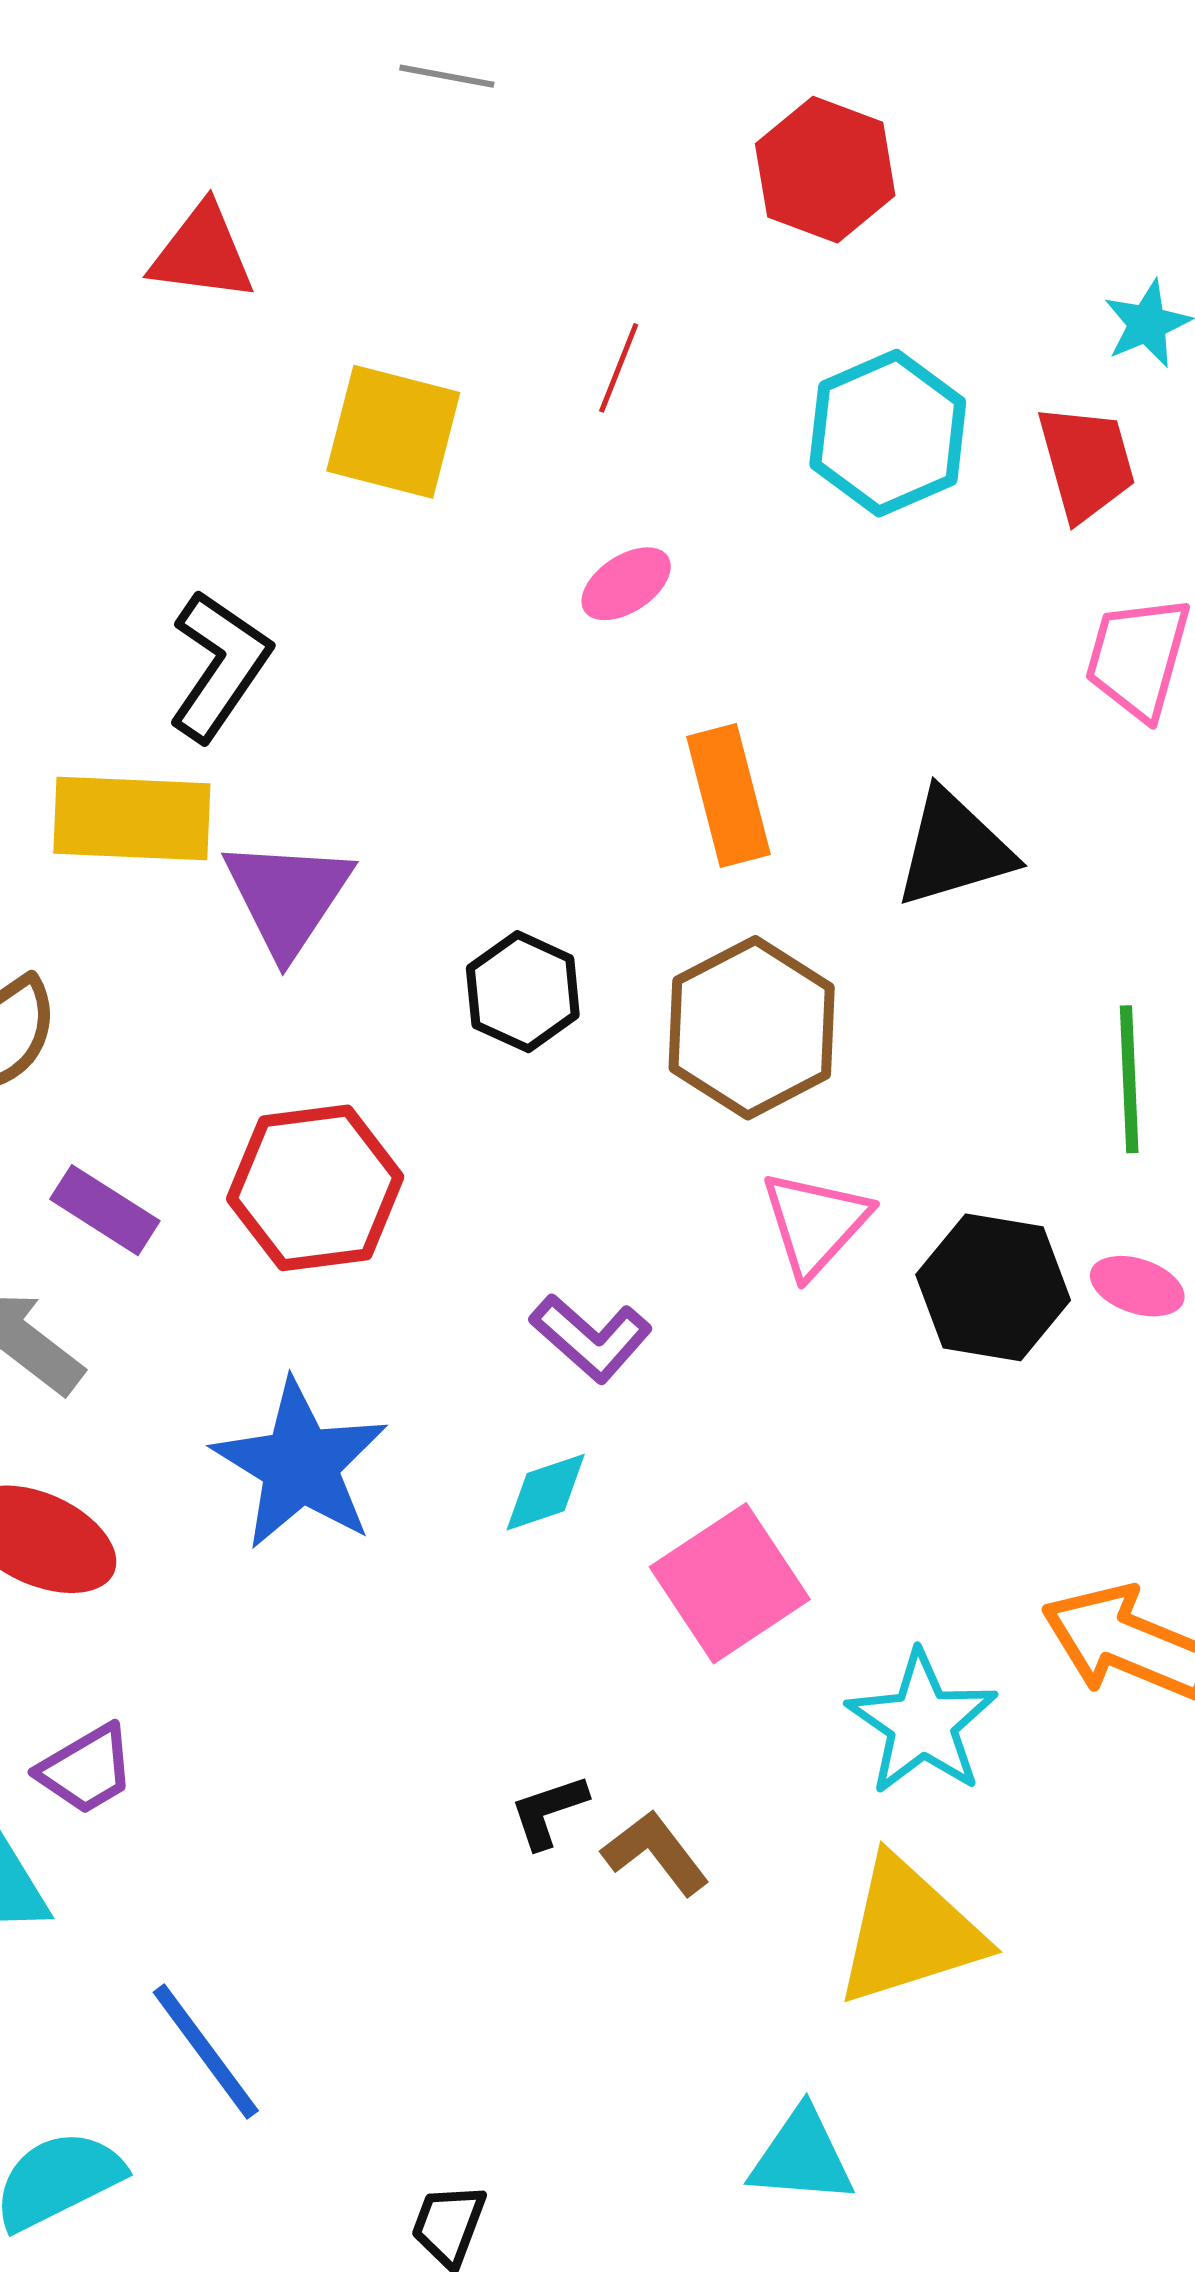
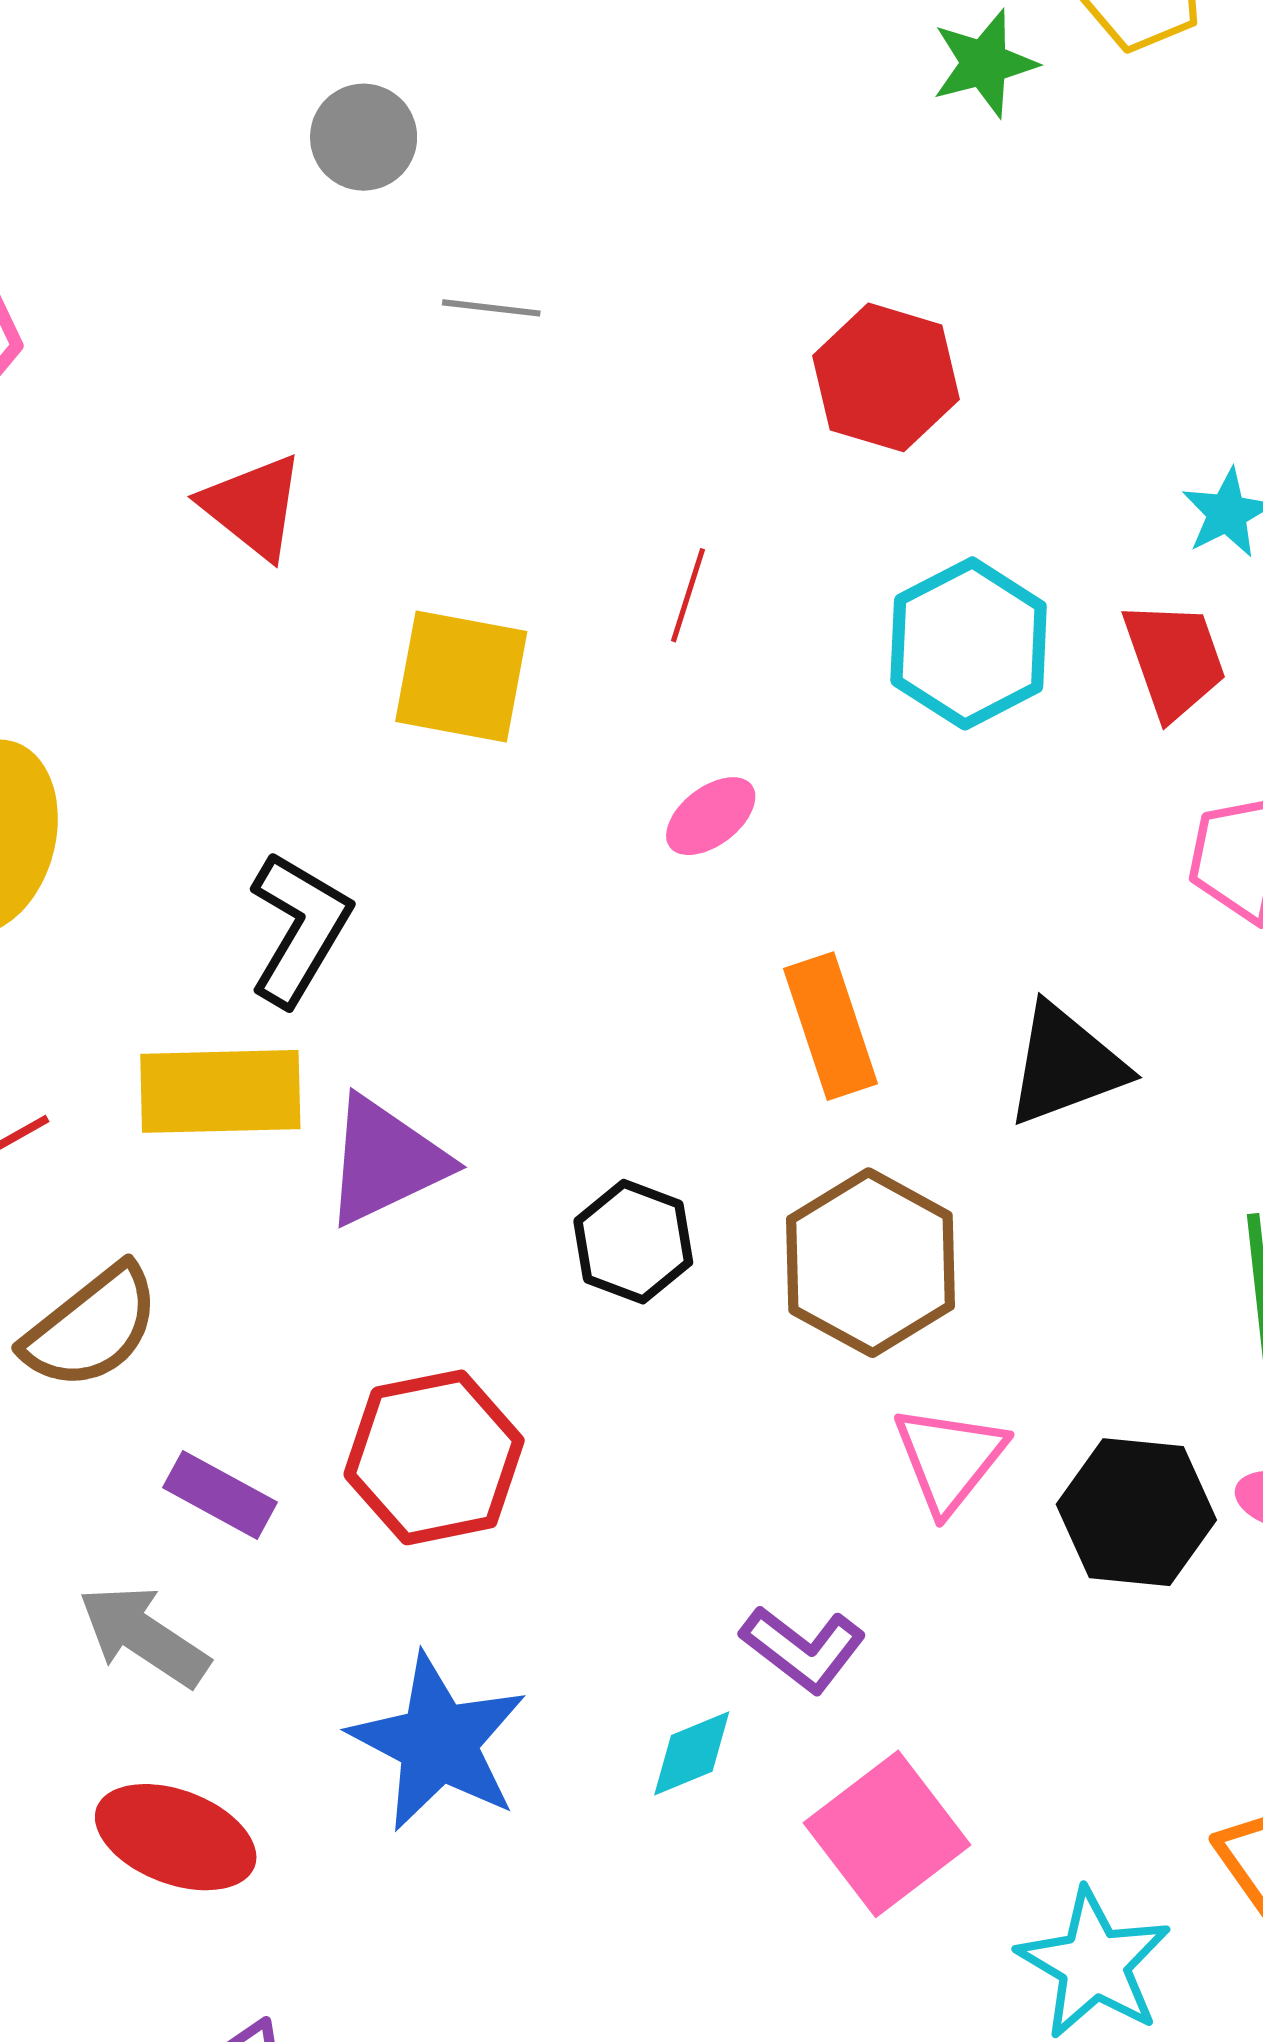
red triangle: (202, 253) -> (253, 506), turned 35
purple triangle: (287, 897) -> (385, 1161), turned 35
purple L-shape: (591, 1338) -> (803, 1649), moved

